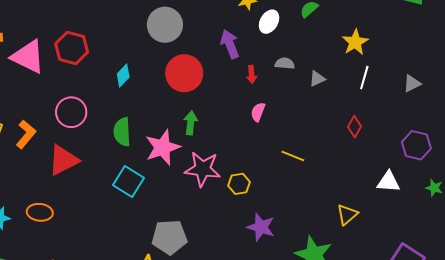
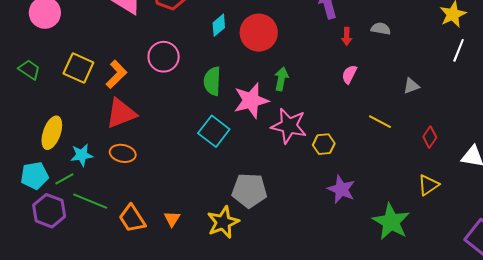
red circle: (184, 73) -> (259, 33), moved
gray triangle: (317, 79) -> (411, 86), moved
red diamond: (355, 127) -> (430, 137), moved
red triangle: (63, 160) -> (121, 113), moved

